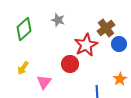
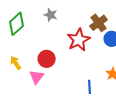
red circle: (70, 64) -> (47, 59), moved
yellow arrow: (23, 68) -> (16, 63), turned 112

